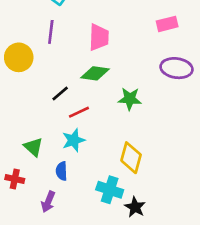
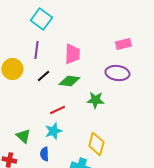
purple ellipse: (177, 68) -> (117, 73), moved
black line: (60, 93) -> (43, 76), moved

